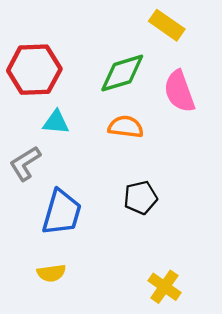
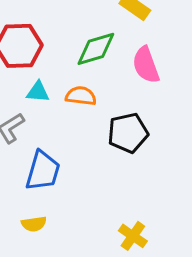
orange semicircle: (126, 127) -> (81, 96), moved
black pentagon: (140, 198) -> (128, 133), moved, size x1.4

